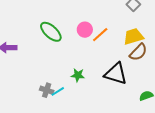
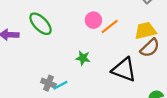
green ellipse: (51, 32) -> (41, 24), moved
green star: (78, 75) -> (83, 58), moved

